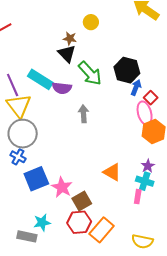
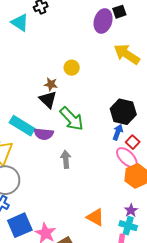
black hexagon: (127, 70) -> (123, 112), moved
pink ellipse: (145, 113) -> (127, 158), turned -30

